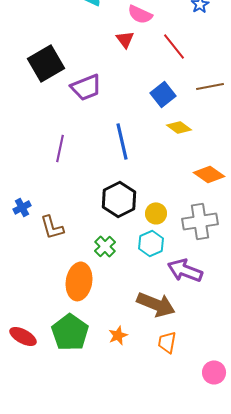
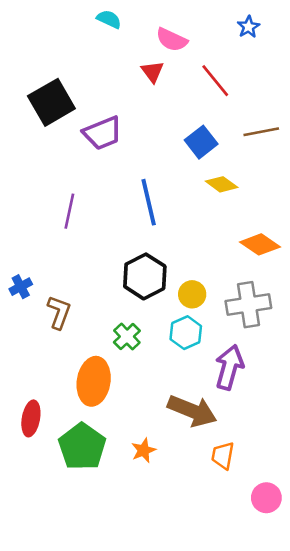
brown L-shape: (52, 227) -> (59, 312), turned -144
purple arrow: (185, 270) -> (229, 367), turned 84
red ellipse: (23, 336) -> (31, 418), moved, turned 72
orange trapezoid: (167, 342) -> (223, 456), moved

